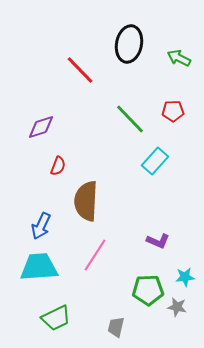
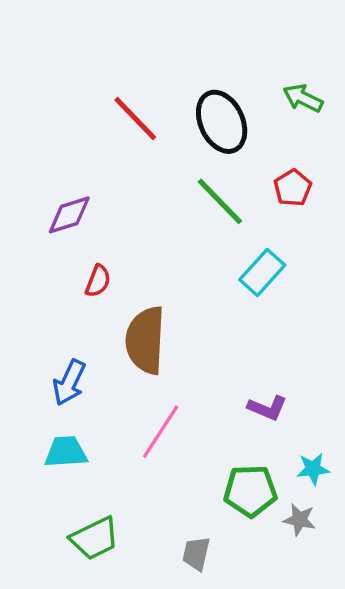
black ellipse: (129, 44) -> (222, 122), moved, turned -36
red pentagon: (173, 111) -> (293, 188), turned -30
cyan trapezoid: (39, 267) -> (66, 452), size x0.7

